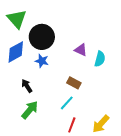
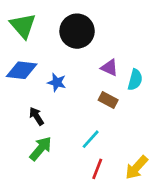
black circle: (42, 37) -> (77, 31), moved
blue diamond: (16, 52) -> (22, 70), turned 35
brown rectangle: (74, 83) -> (108, 100), moved

